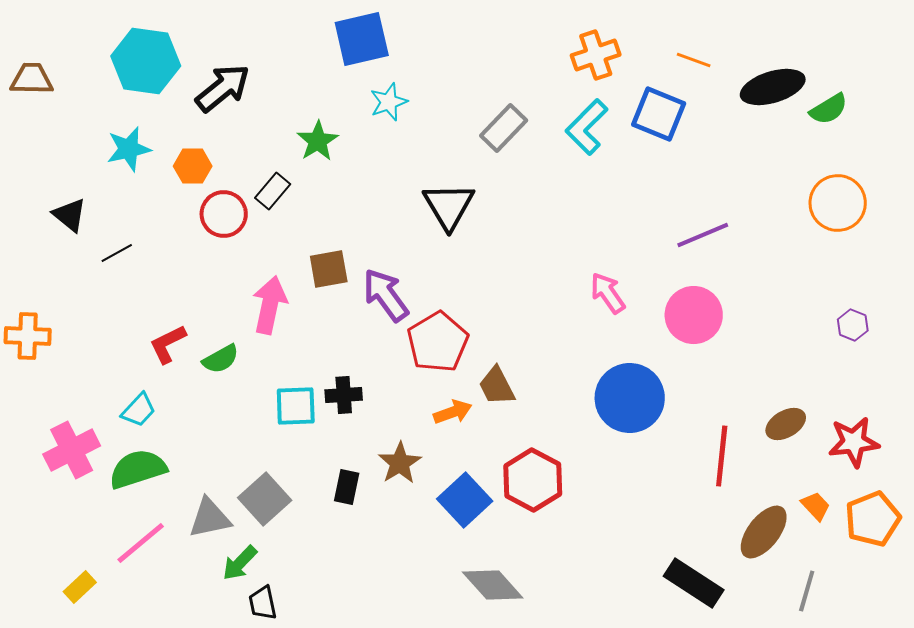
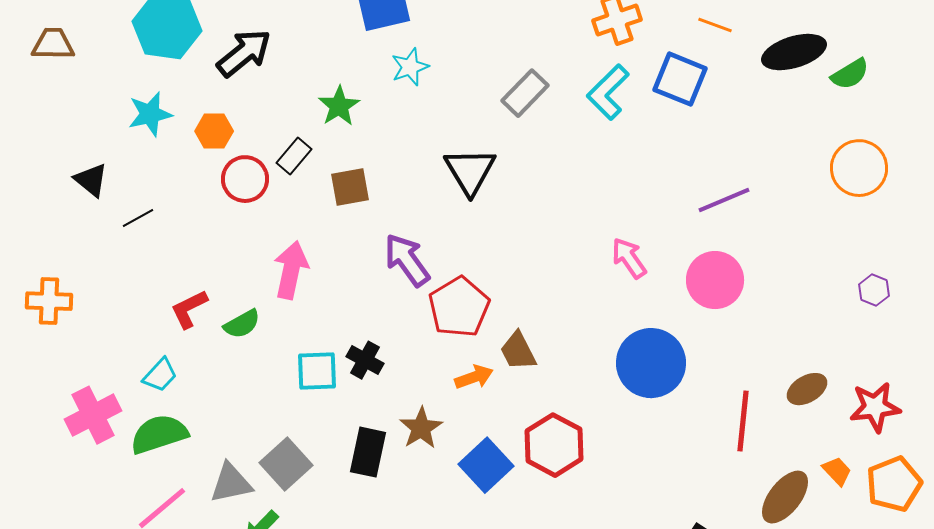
brown square: (329, 269) -> (350, 187), moved
black cross: (344, 395) -> (365, 360), turned 33
black rectangle: (347, 487) -> (368, 452), size x1.4

